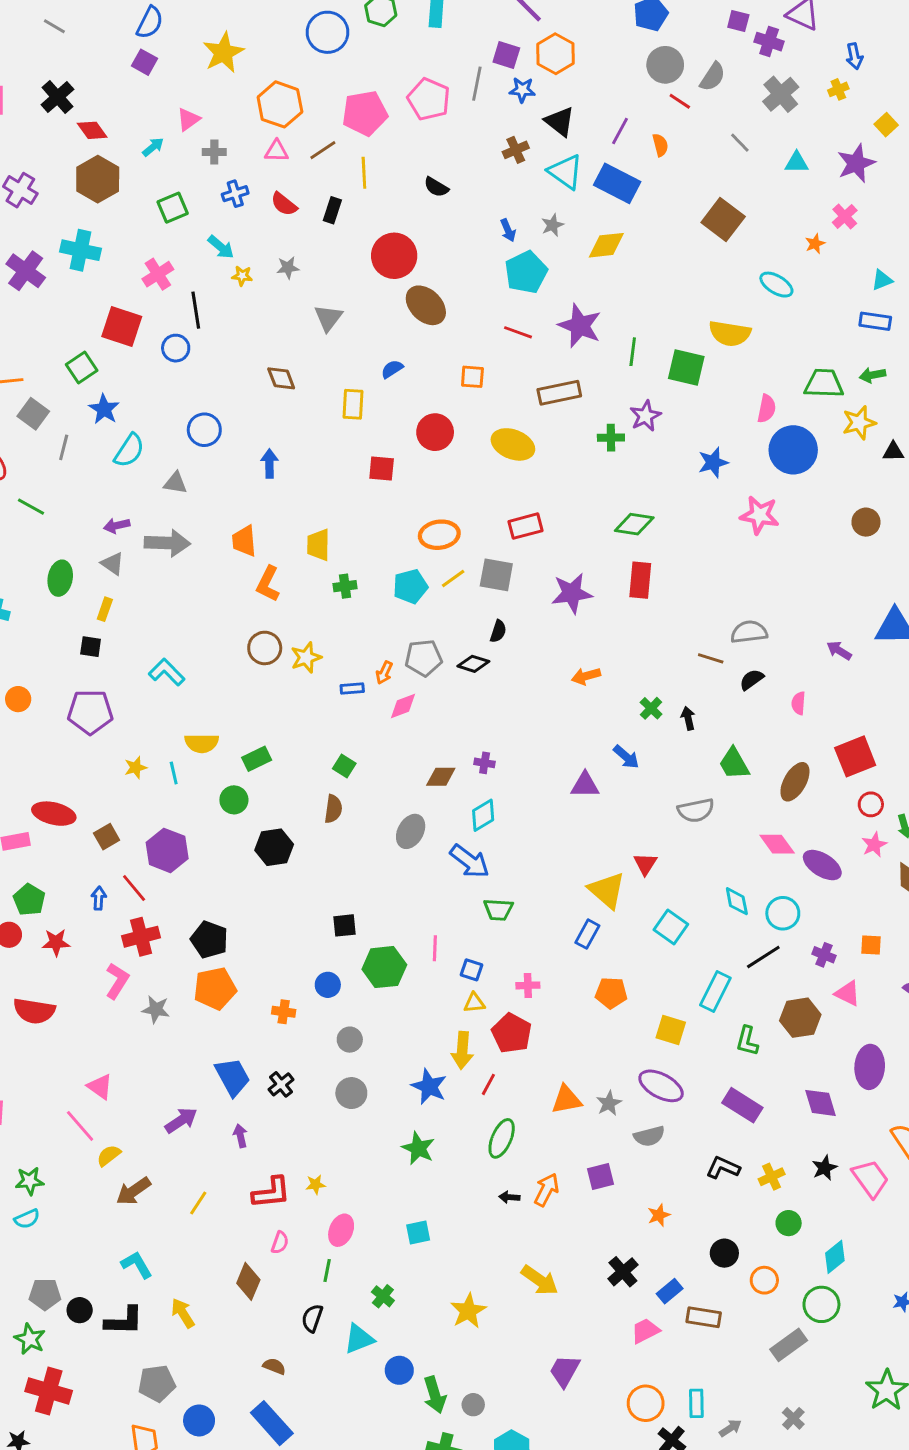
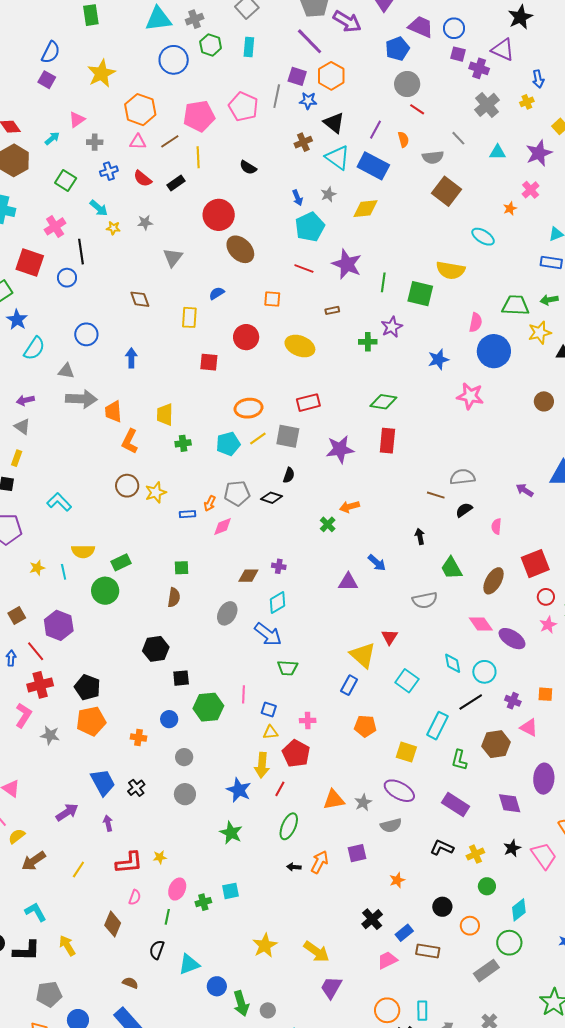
gray semicircle: (713, 77) -> (433, 157), moved, turned 50
green square: (173, 208) -> (66, 181), turned -35
black rectangle: (332, 210) -> (176, 183), turned 36
brown rectangle: (559, 393) -> (332, 310), size x0.5
gray arrow: (167, 543) -> (81, 399), moved
green cross: (651, 708) -> (328, 524), moved
green square: (344, 766) -> (182, 568), turned -35
green circle: (234, 800) -> (105, 591), size x1.4
black hexagon: (274, 847) -> (156, 649), moved
yellow arrow: (540, 1280) -> (316, 952), moved
green cross: (383, 1296) -> (203, 902), moved, turned 35

